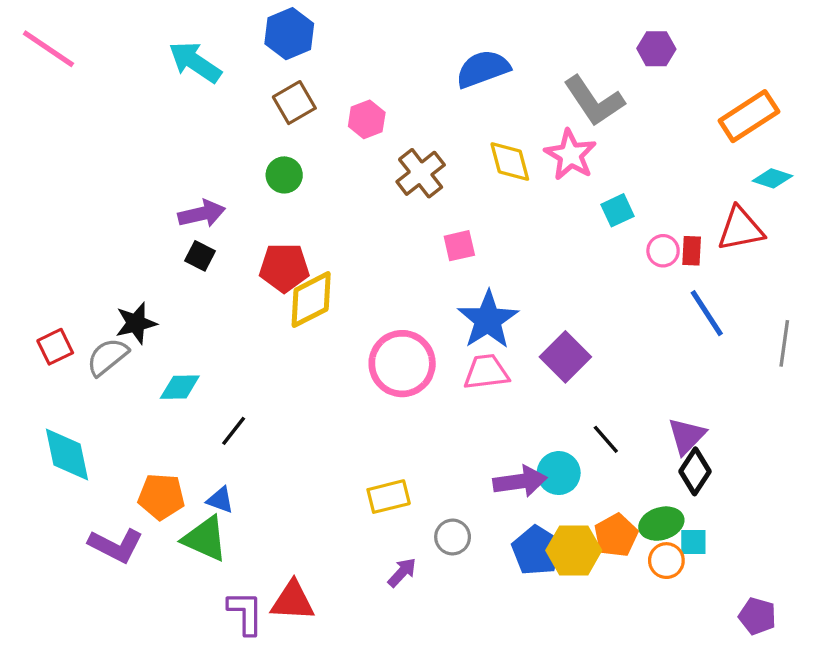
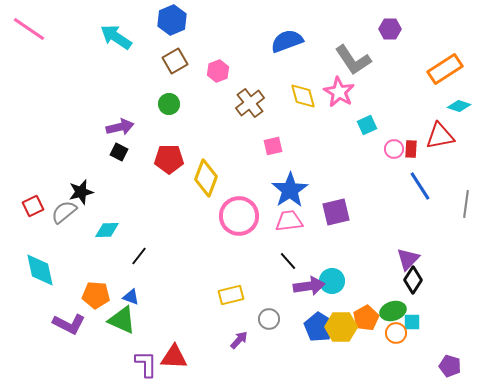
yellow diamond: (311, 300) -> (206, 178), moved, turned -42
purple square: (565, 357) -> (336, 212), turned 32
black line: (606, 439) -> (288, 261), moved

